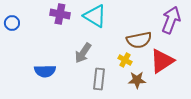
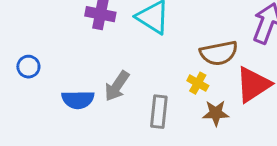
blue circle: (12, 23) -> (28, 67), moved
gray arrow: (83, 53) -> (117, 86), moved

